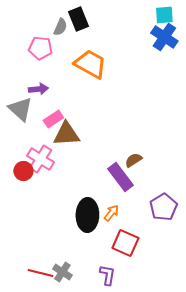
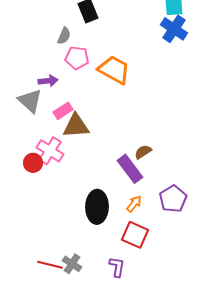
gray semicircle: (60, 27) -> (64, 36), moved
pink pentagon: (40, 48) -> (77, 58), moved
orange trapezoid: (90, 64) -> (114, 70), moved
orange arrow: (111, 213) -> (134, 204), moved

